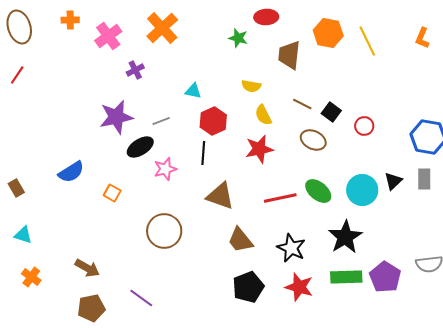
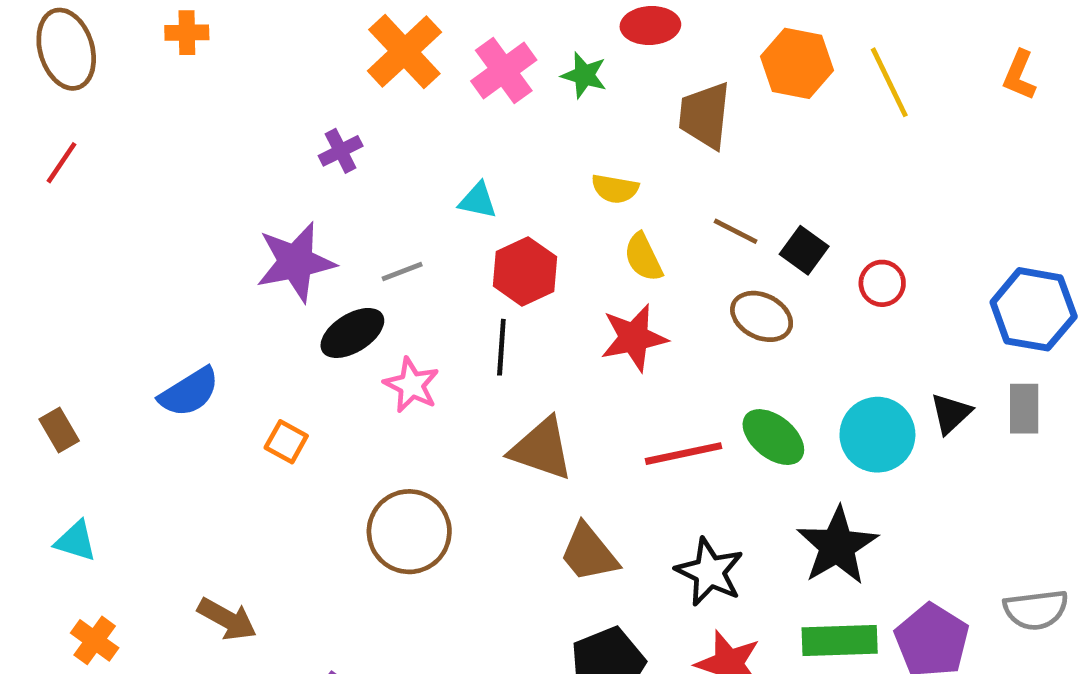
pink cross: (108, 36) -> (504, 70), moved
pink star: (165, 169) -> (412, 385), turned -30

